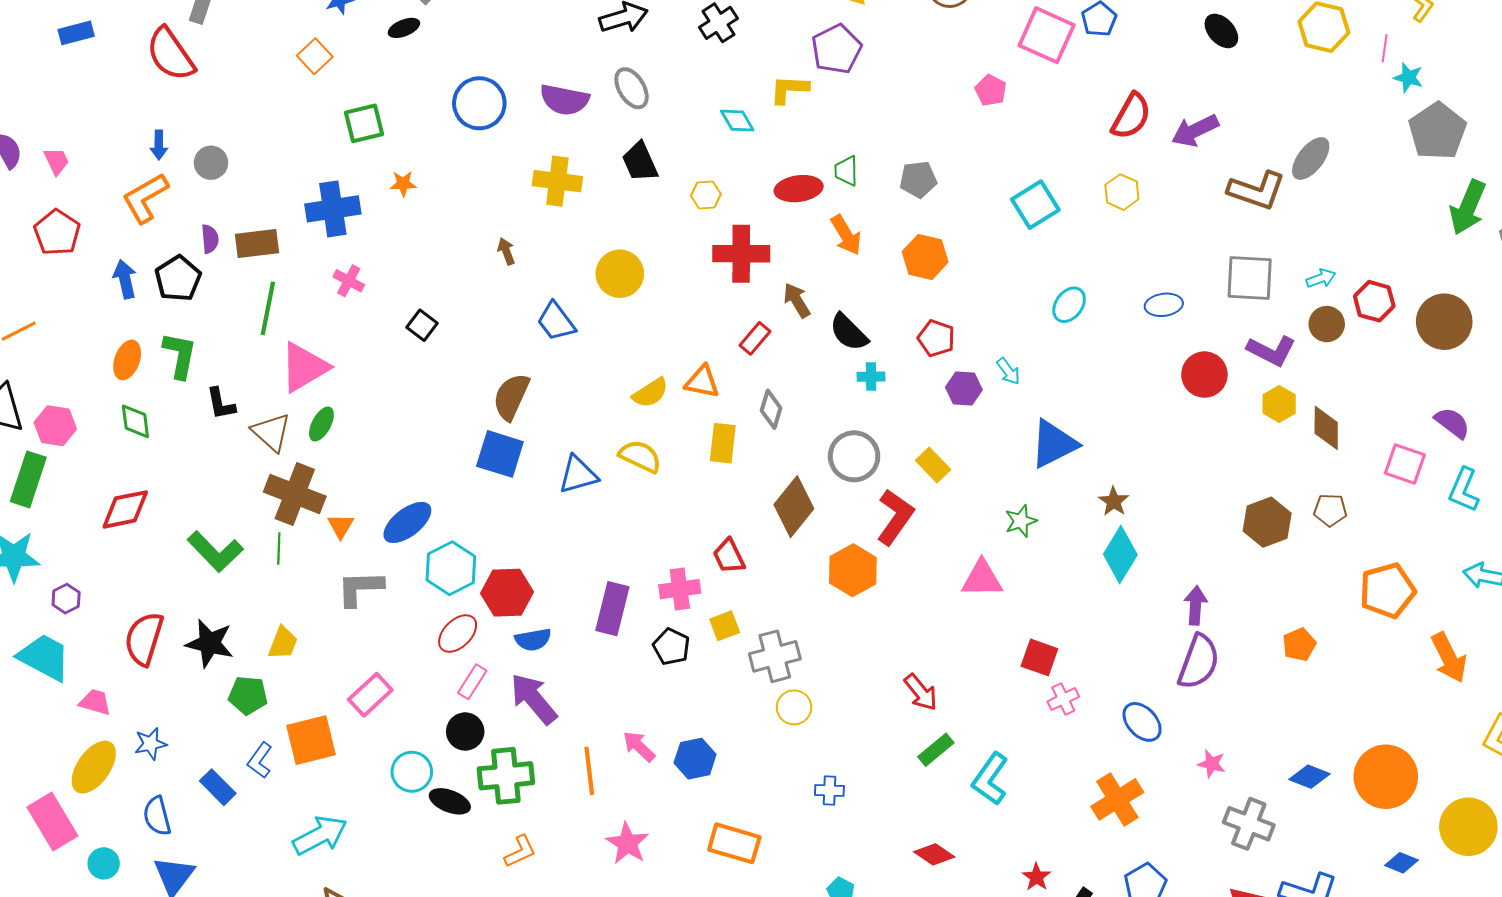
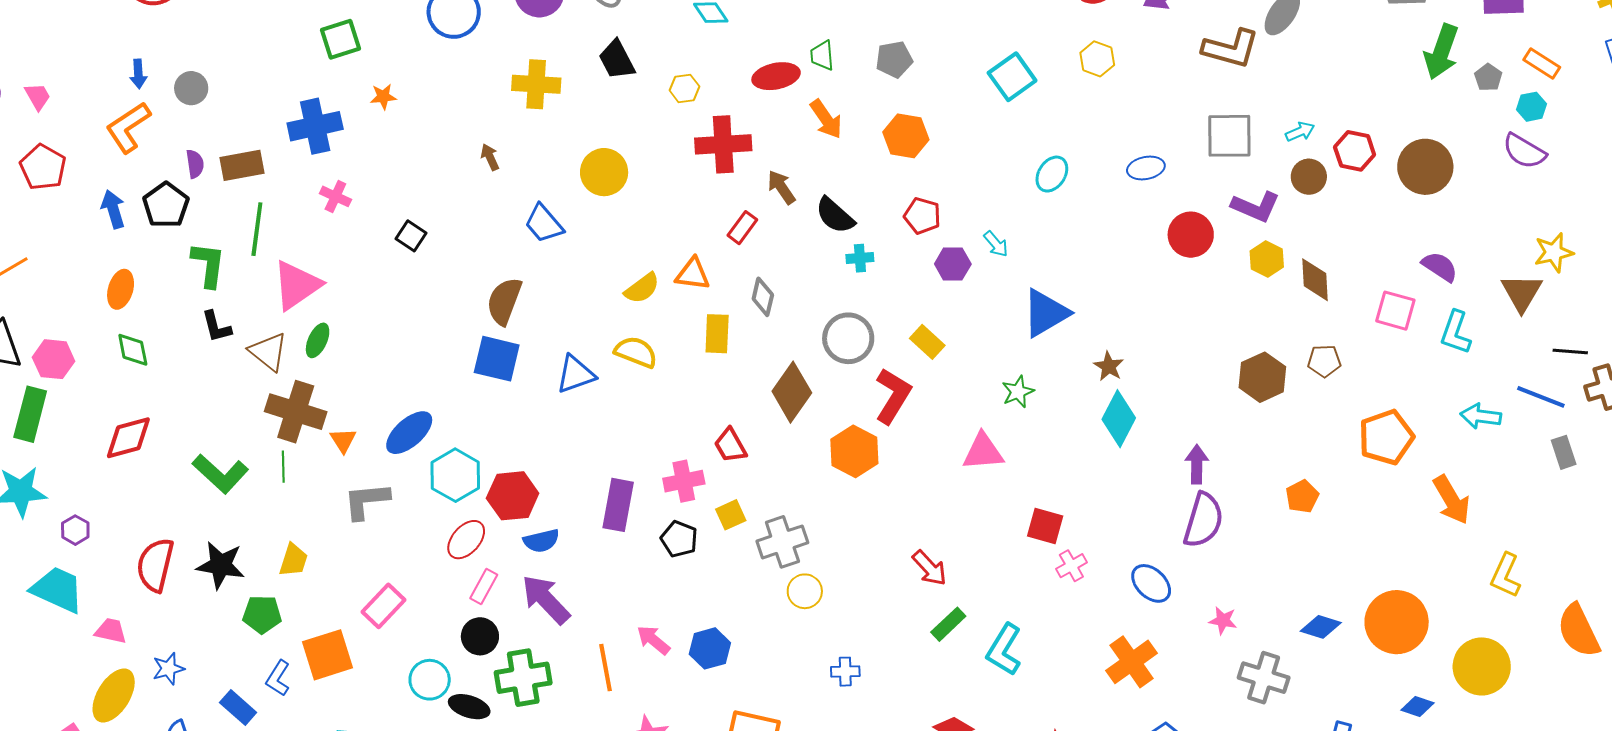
green L-shape: (180, 355) -> (208, 265), moved

